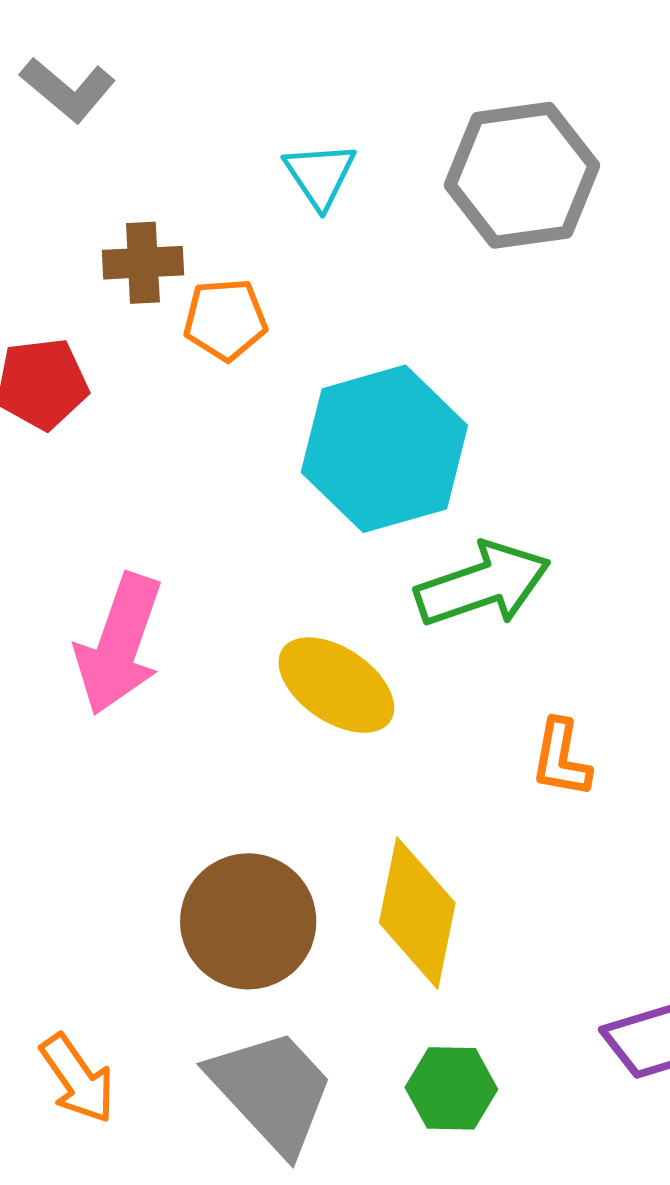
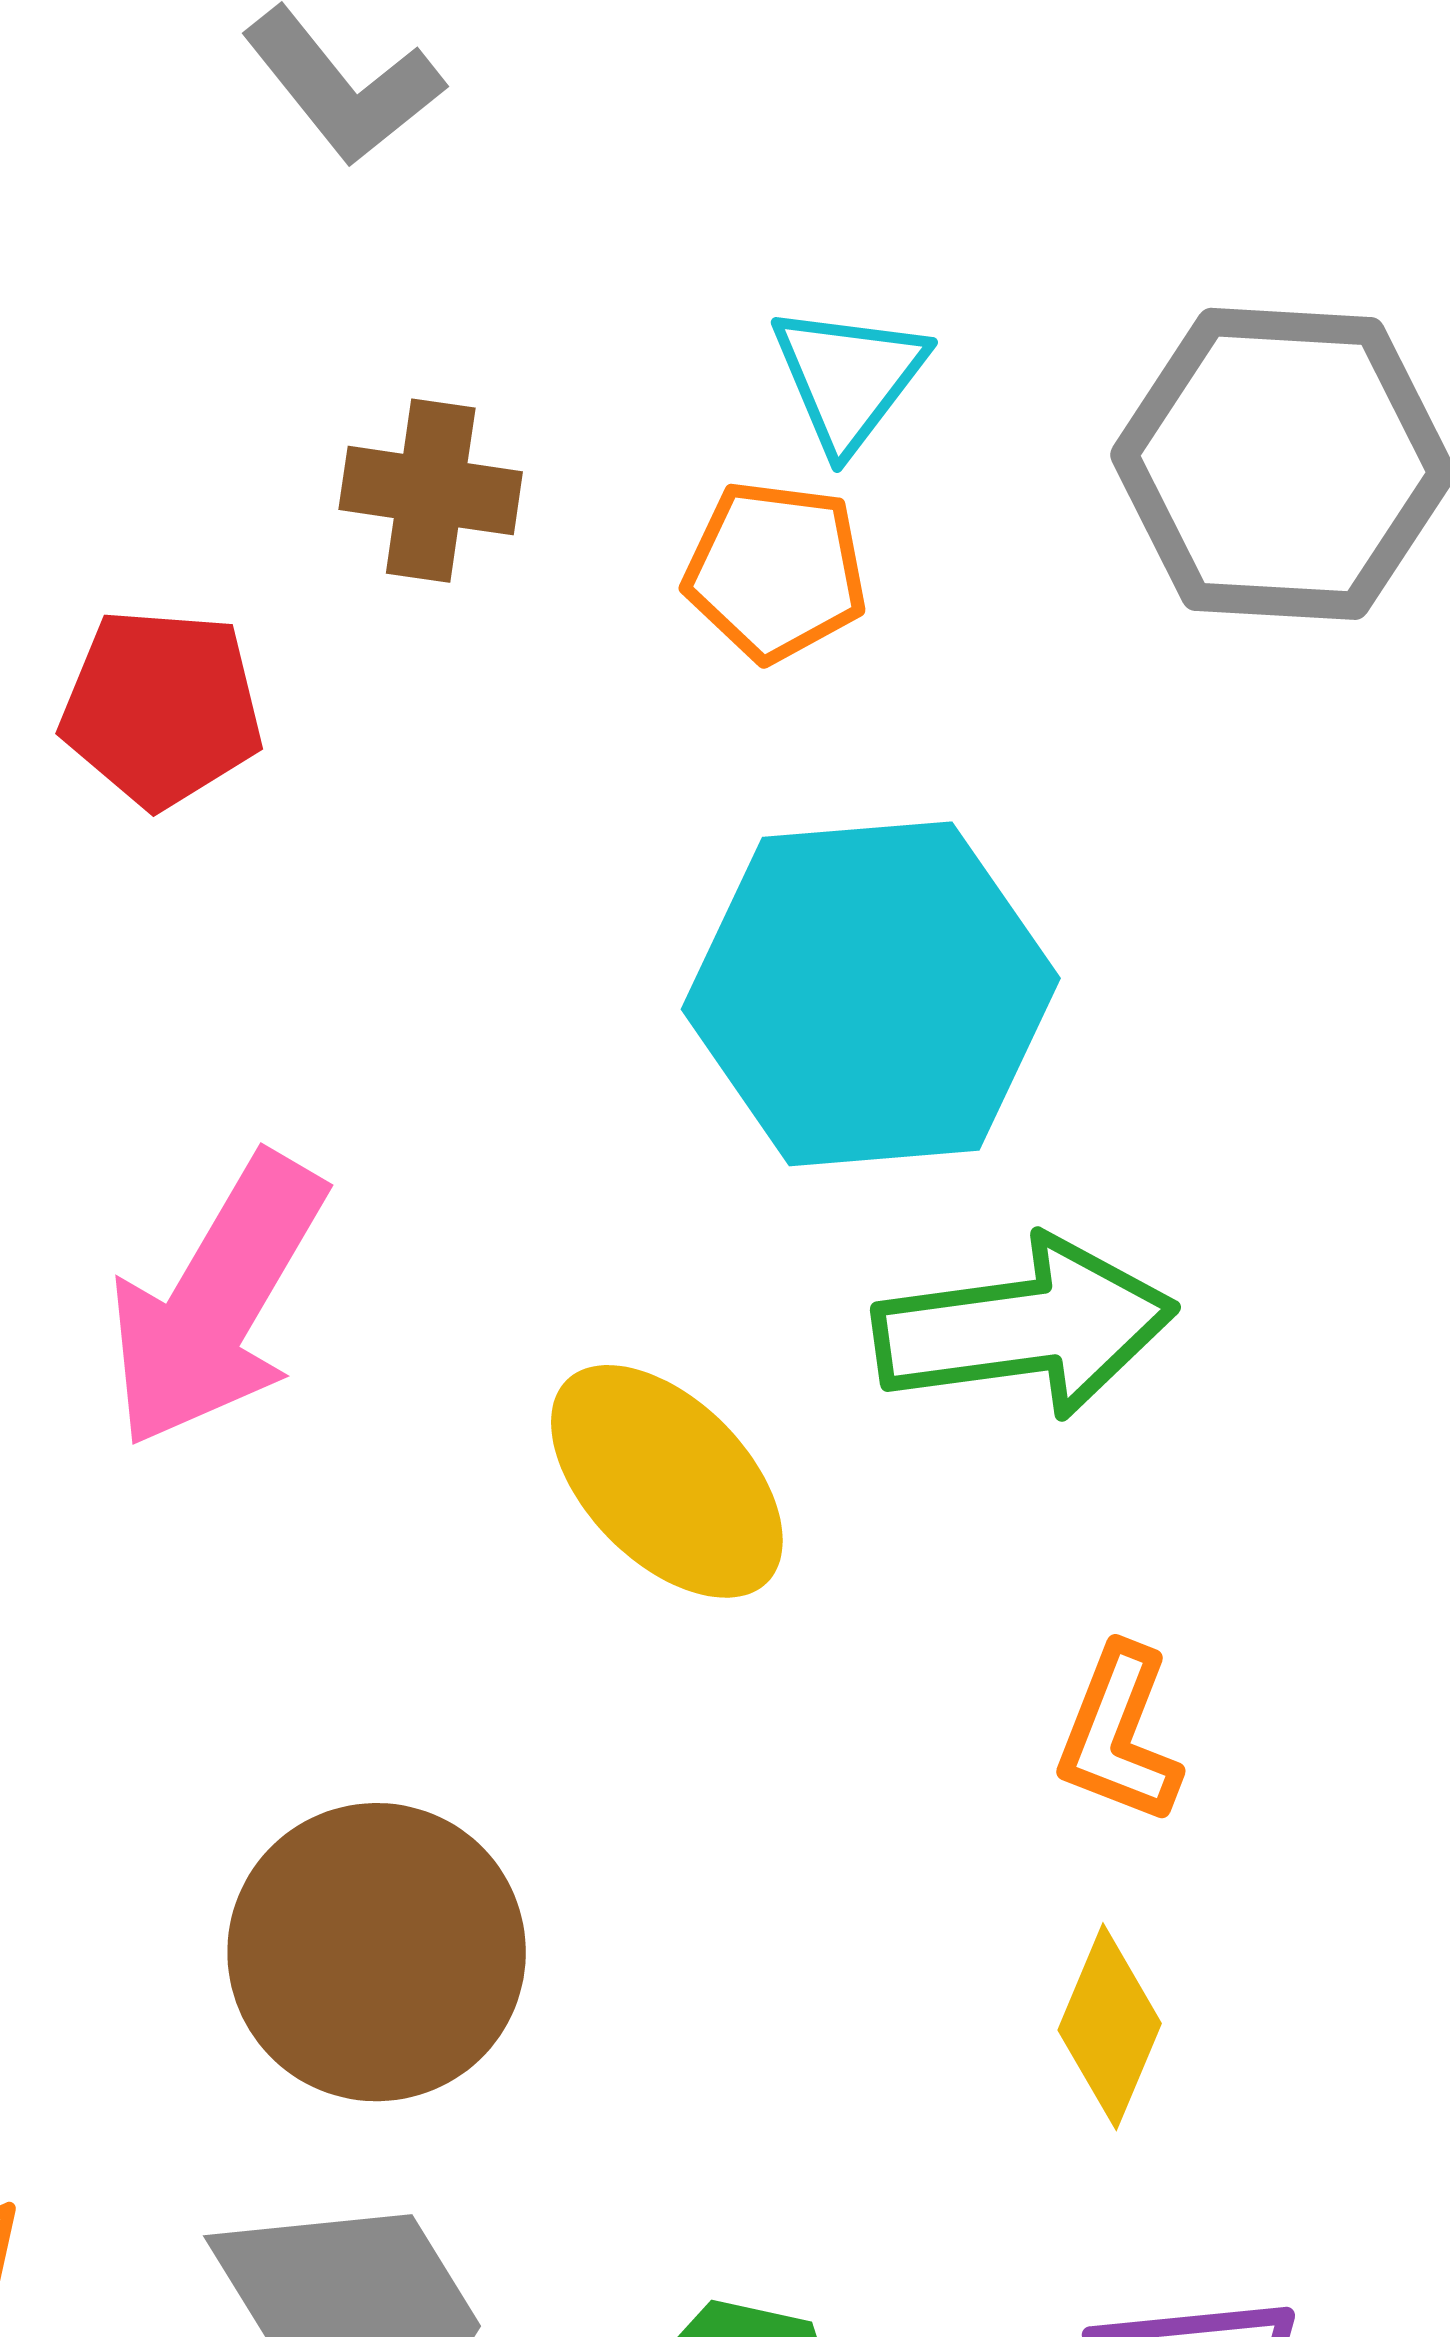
orange pentagon: (225, 320) -> (776, 571), moved
yellow diamond: (417, 913) -> (1110, 2027), moved, size x0.6

